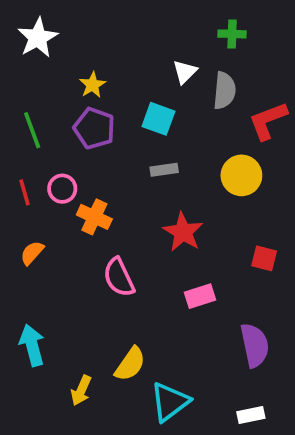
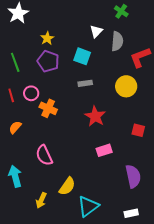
green cross: (232, 34) -> (121, 11), turned 32
pink semicircle: (119, 277) -> (44, 155), moved

